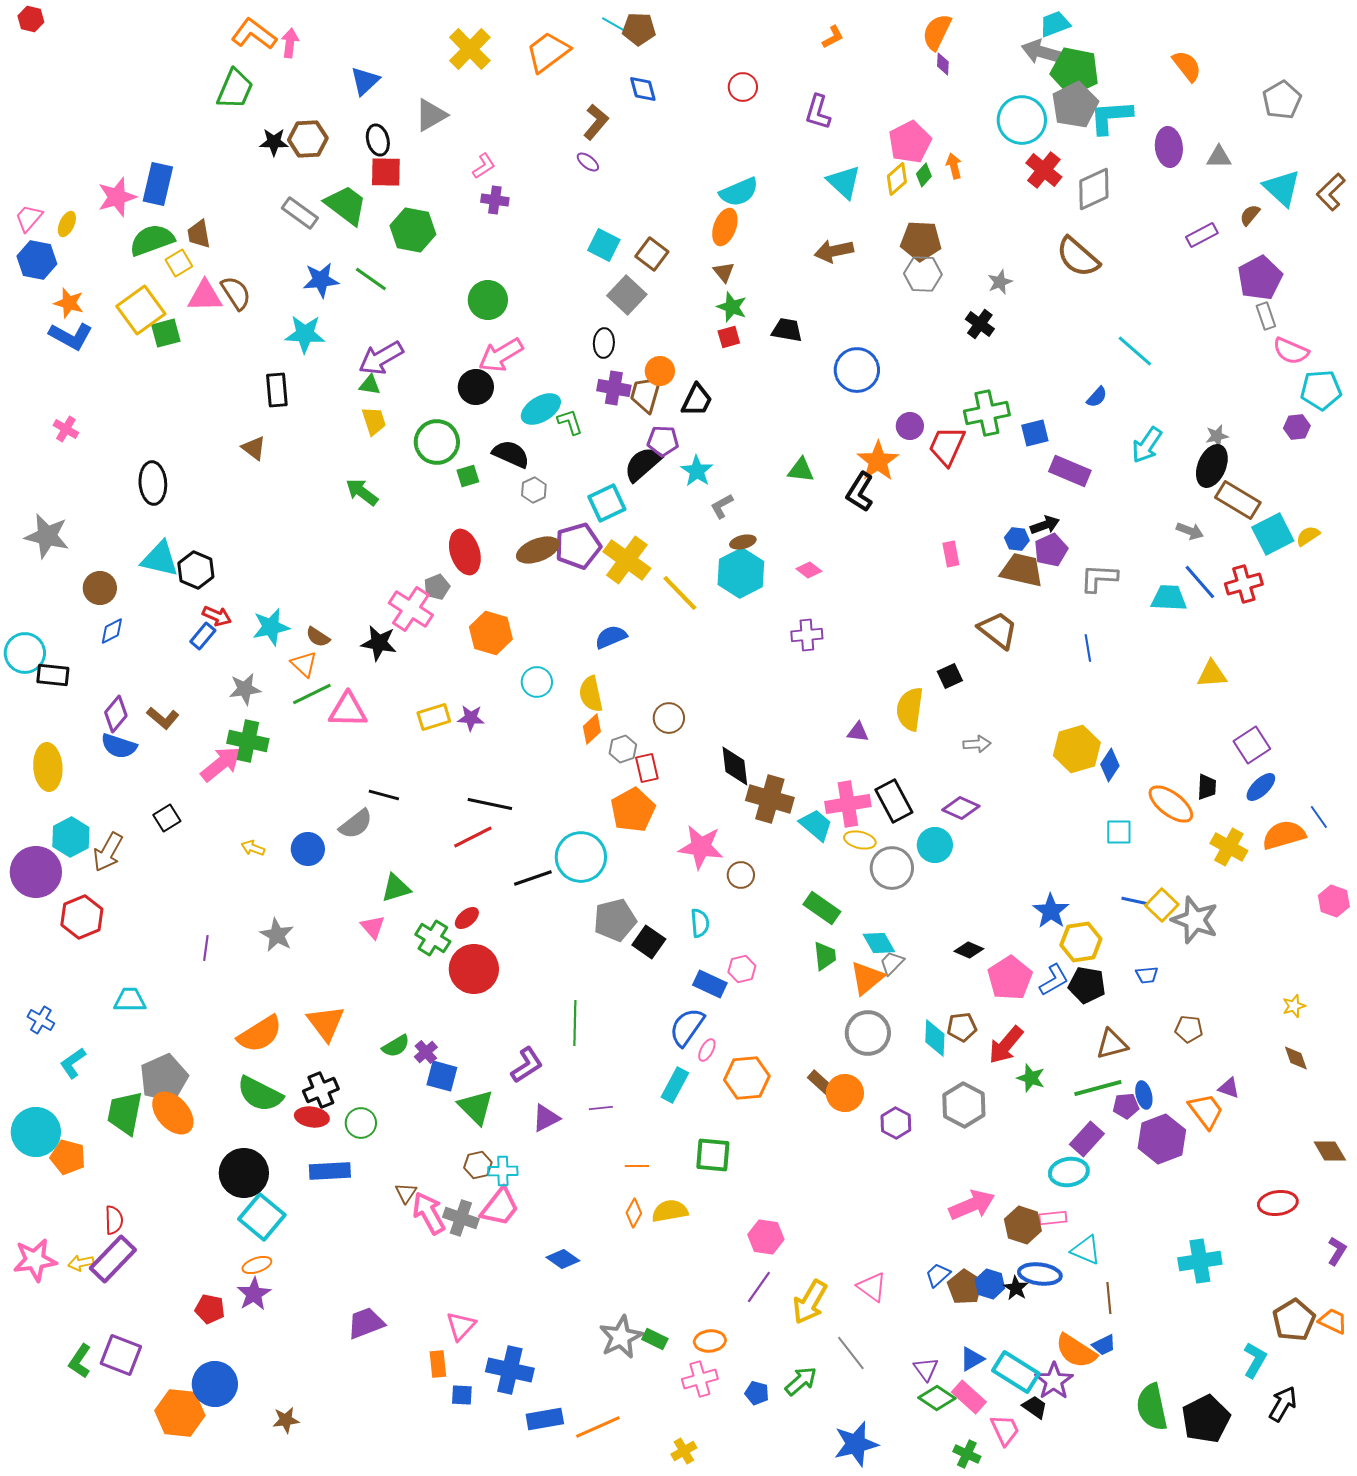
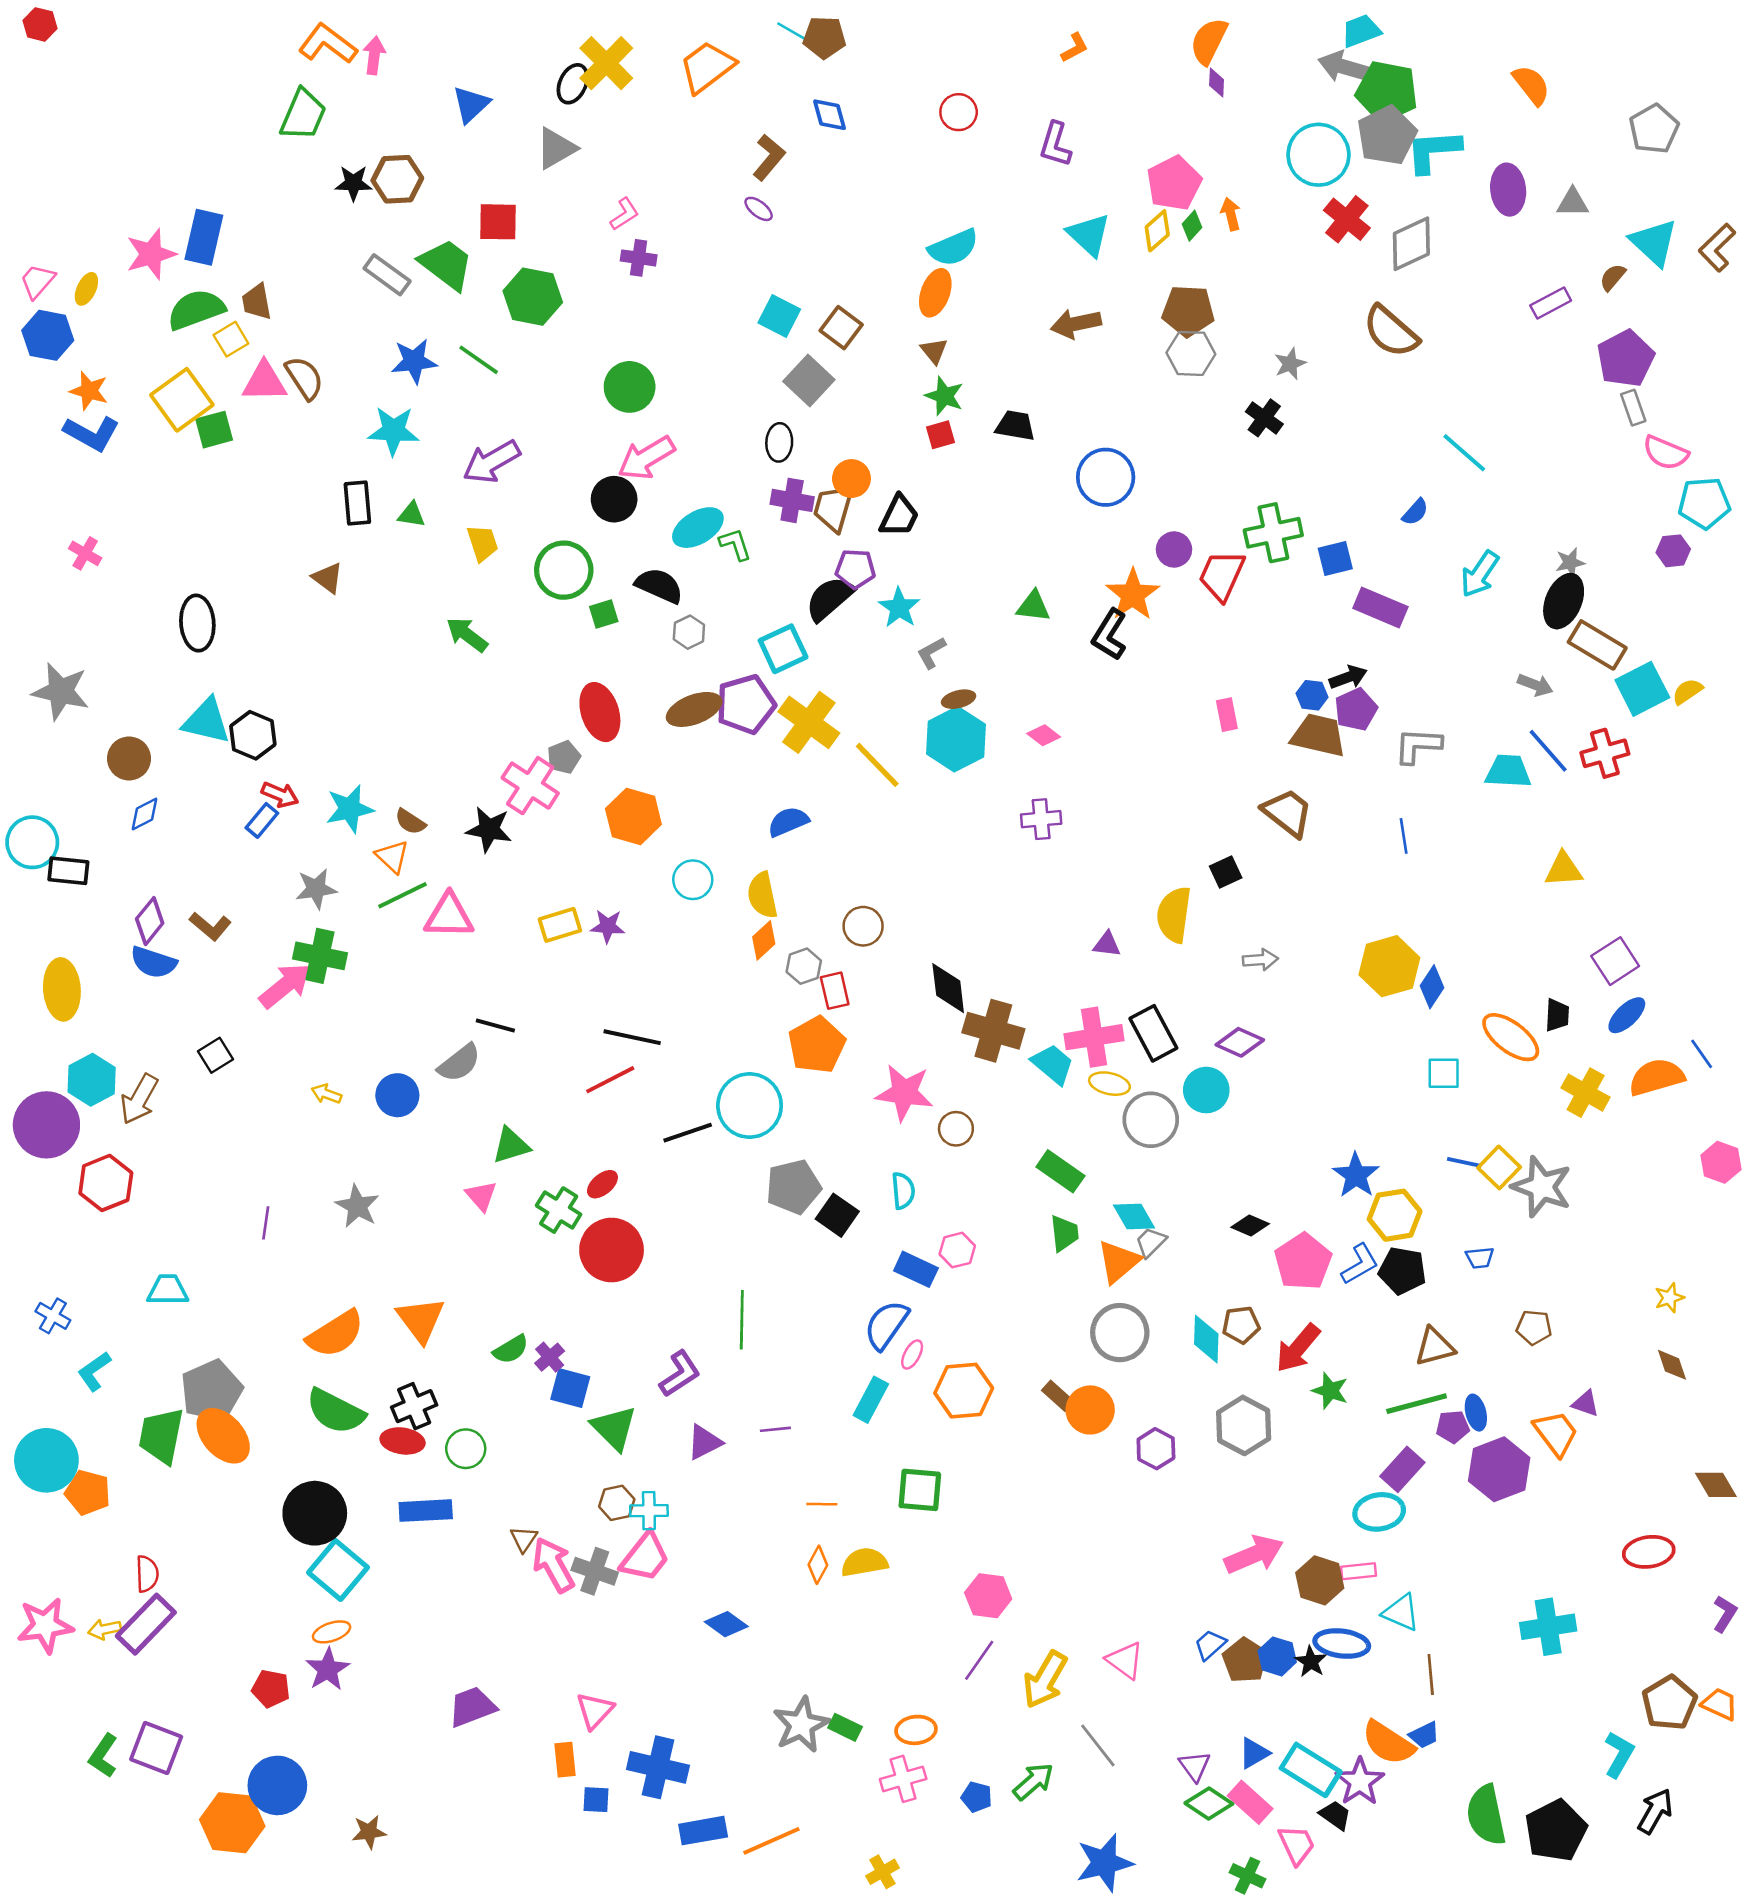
black ellipse: (378, 140) -> (573, 84), moved, turned 40
green triangle: (370, 385) -> (412, 515), moved

